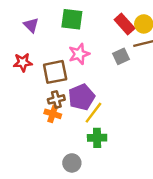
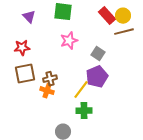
gray square: (121, 56) -> (98, 54), moved, turned -32
brown square: (55, 72) -> (25, 74), moved
purple pentagon: (81, 97) -> (97, 77), moved

